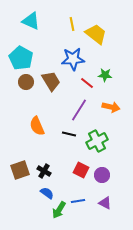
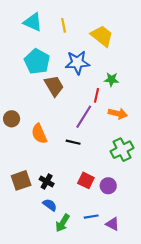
yellow line: (72, 24) -> (64, 25), moved
cyan pentagon: (21, 58) -> (37, 61), moved
brown circle: (26, 82) -> (12, 119), moved
red line: (87, 83) -> (97, 95), moved, turned 64
green cross: (97, 141) -> (122, 150), moved
blue line: (78, 201) -> (91, 217), moved
purple triangle: (105, 203) -> (112, 224), moved

